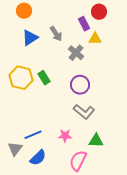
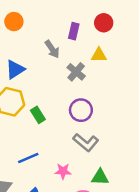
purple rectangle: (84, 24) -> (74, 31), moved, turned 40
blue triangle: (30, 38) -> (15, 69), moved
green rectangle: (44, 78) -> (38, 115), moved
blue line: (33, 135) -> (28, 158), moved

